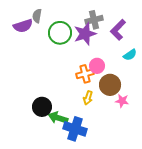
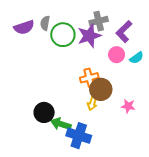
gray semicircle: (37, 16) -> (45, 23), moved
pink circle: (97, 66) -> (117, 55), moved
brown circle: (110, 85) -> (101, 89), moved

